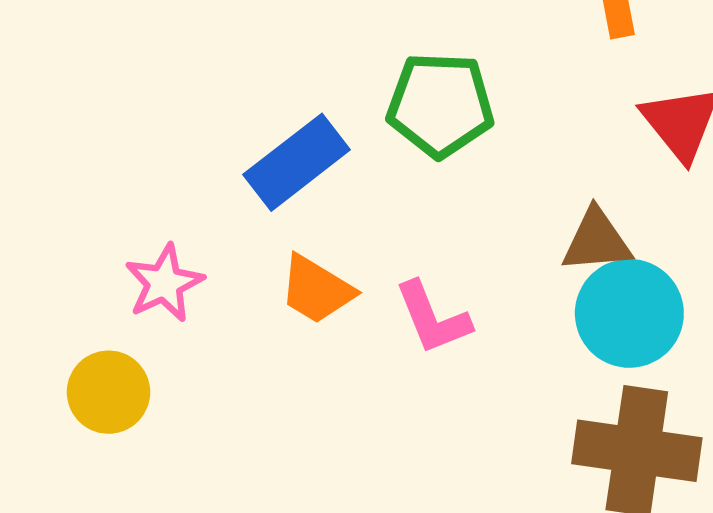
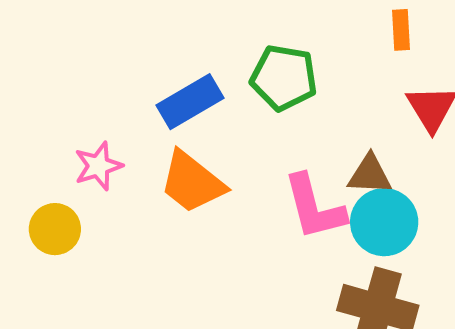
orange trapezoid: (317, 290) -> (192, 182), size x1.4
pink L-shape: (433, 318) -> (314, 207), moved, size x1.4

